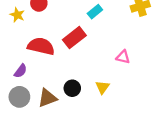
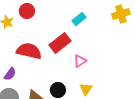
pink triangle: (123, 57) -> (80, 61), moved, turned -48

